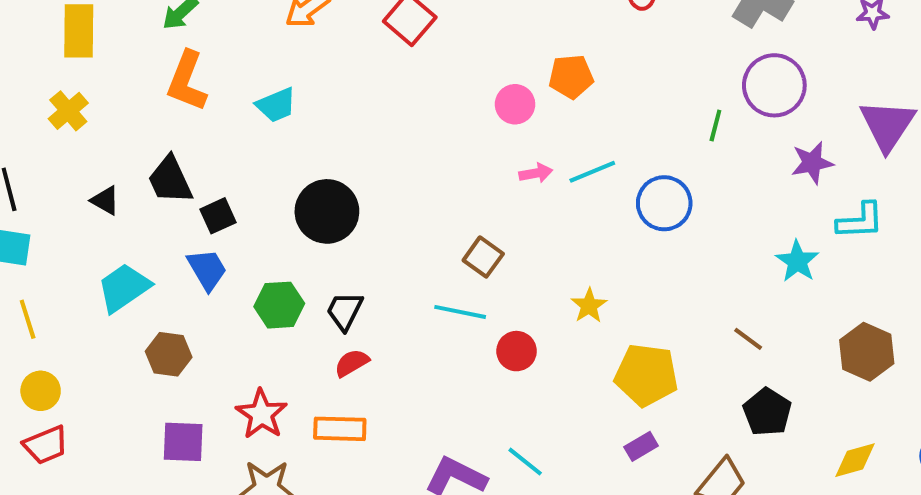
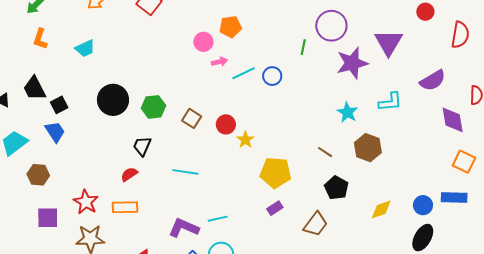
orange L-shape: (187, 81) -> (40, 39), size x0.7
purple star: (812, 163) -> (352, 63), size x1.5
pink arrow: (536, 173) -> (220, 62), moved
blue circle: (664, 203) -> (272, 76), moved, size x0.7
cyan L-shape: (860, 221) -> (390, 102), moved
green hexagon: (279, 305) -> (153, 107), moved
black trapezoid: (345, 311) -> (142, 146), moved
cyan line: (460, 312) -> (185, 172), moved
red circle: (517, 351) -> (226, 124), moved
brown hexagon: (867, 352) -> (368, 148), moved
cyan line: (525, 462) -> (218, 219), turned -48

